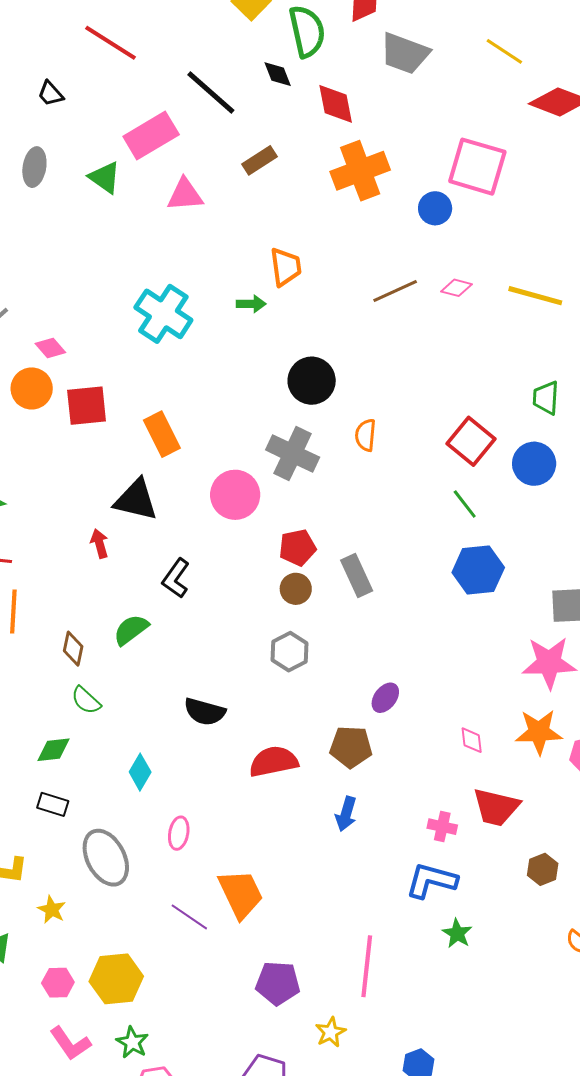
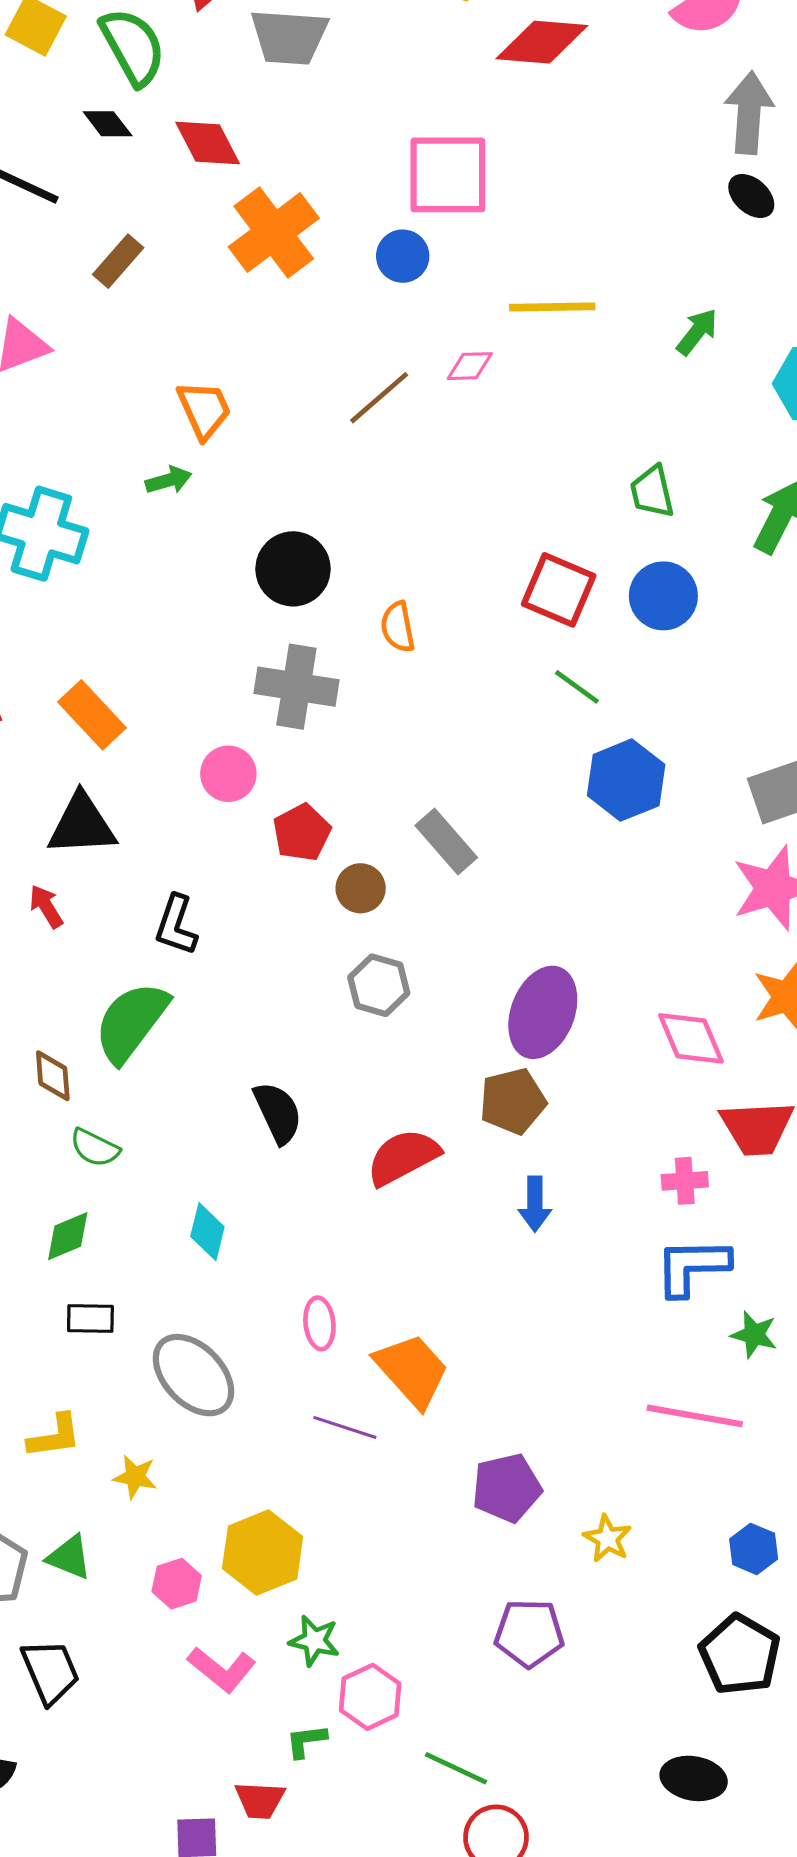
yellow line: (535, 296) -> (552, 307), moved
pink circle: (235, 495) -> (228, 774), size x0.7
red pentagon: (297, 548) -> (302, 832), moved
green semicircle: (131, 630) -> (131, 1022), size x1.5
purple ellipse: (385, 698) -> (543, 1012), size x1.8
black semicircle: (205, 712) -> (278, 1113), turned -114
pink diamond: (472, 740) -> (691, 1038), size x1.6
pink ellipse: (179, 833) -> (319, 1323), moved
pink line: (367, 966) -> (695, 1416), moved, turned -70

